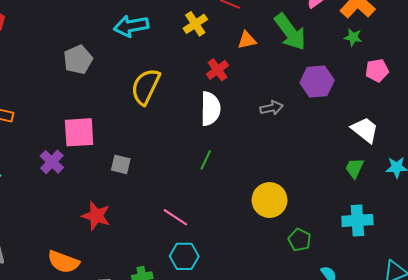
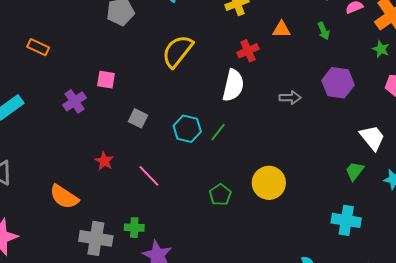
green arrow: (290, 32) -> (324, 31), size x0.5
pink square: (79, 132) -> (106, 80), size x0.6
red star: (96, 216) -> (104, 161), size x0.7
pink line: (175, 217) -> (149, 176), moved
green pentagon: (299, 240) -> (220, 195), moved
cyan hexagon: (184, 256) -> (187, 129), moved

